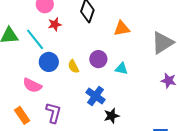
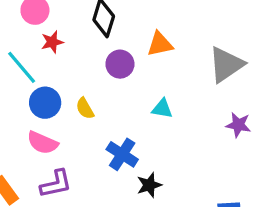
purple circle: (98, 59) -> (120, 64), moved
pink semicircle: (32, 85) -> (42, 143), moved
purple L-shape: (54, 113) -> (56, 184), turned 65

